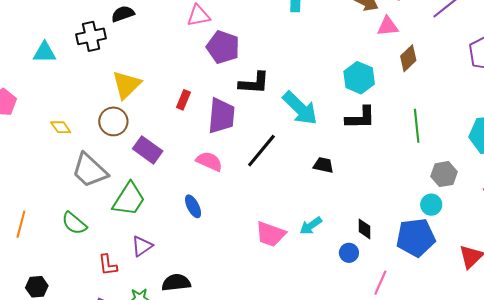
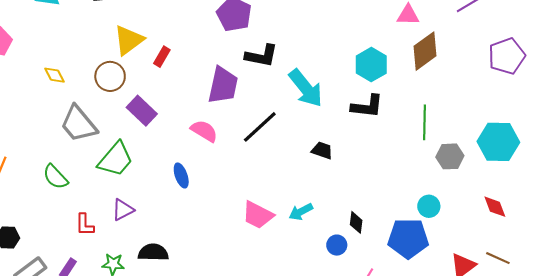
brown diamond: (408, 58) -> (425, 51), size x1.4
red rectangle: (183, 100) -> (162, 57), moved
gray hexagon: (444, 174) -> (450, 156), moved

